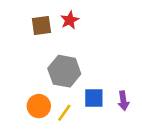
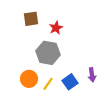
red star: (70, 20) -> (56, 28), moved
blue square: (94, 98) -> (70, 82), moved, turned -35

